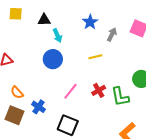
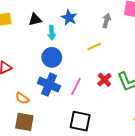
blue star: (90, 22) -> (69, 18), moved
cyan arrow: (57, 35) -> (52, 33), turned 32
blue cross: (39, 107) -> (49, 85), moved, size x1.5

